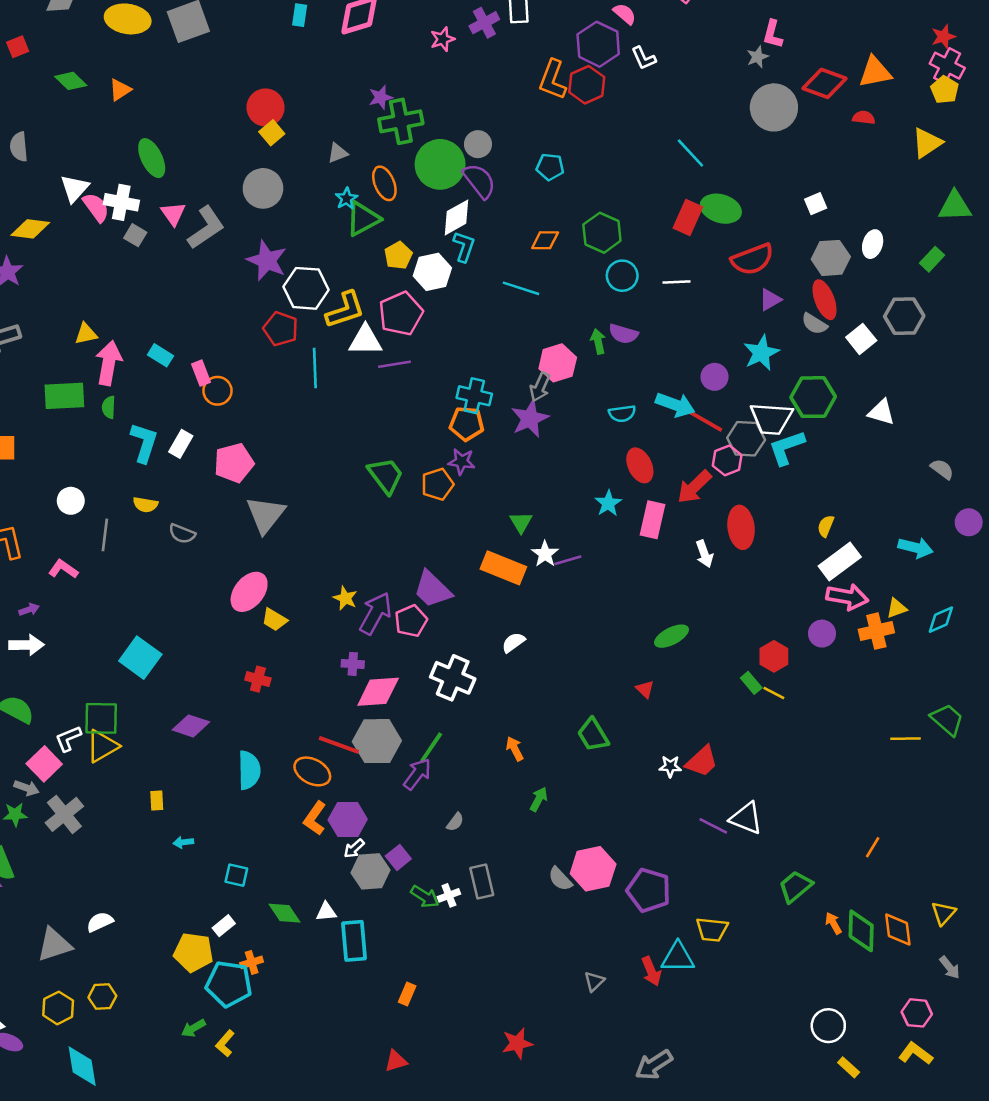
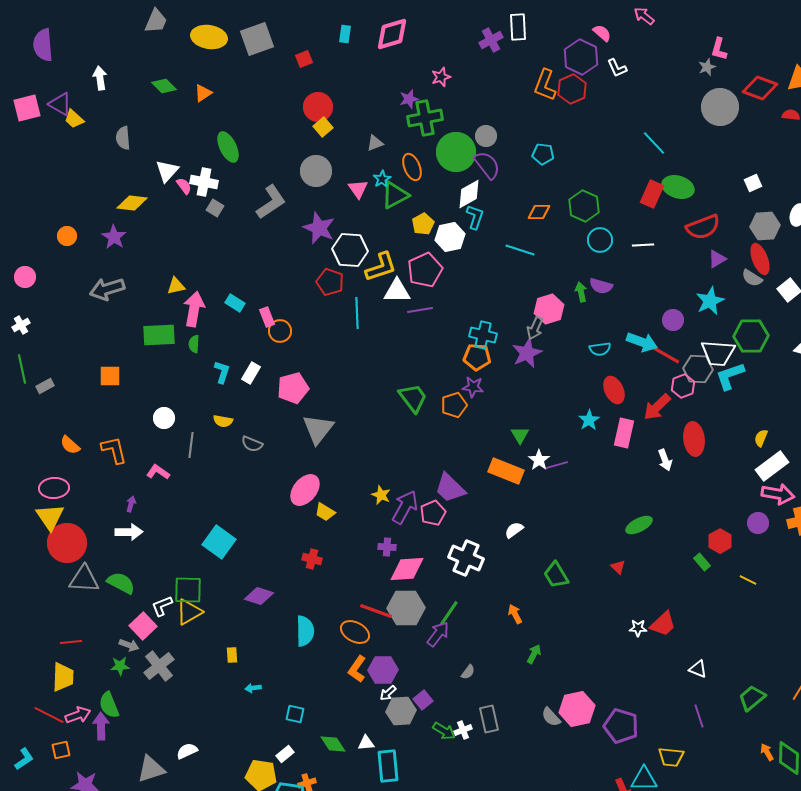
pink star: (443, 39) -> (441, 77), moved
red square: (18, 47) -> (304, 59), moved
pink semicircle: (96, 207) -> (184, 186), size x0.7
pink triangle: (173, 214) -> (358, 189), moved
cyan L-shape: (144, 443) -> (222, 372), size x0.7
purple arrow: (29, 610) -> (131, 504), turned -56
yellow line: (774, 693) -> (748, 580), moved
green trapezoid: (593, 735) -> (556, 575), moved
white triangle: (746, 818) -> (698, 669), size x0.7
purple line: (713, 826) -> (699, 716), moved, turned 45
green trapezoid: (795, 887) -> (752, 698), moved

